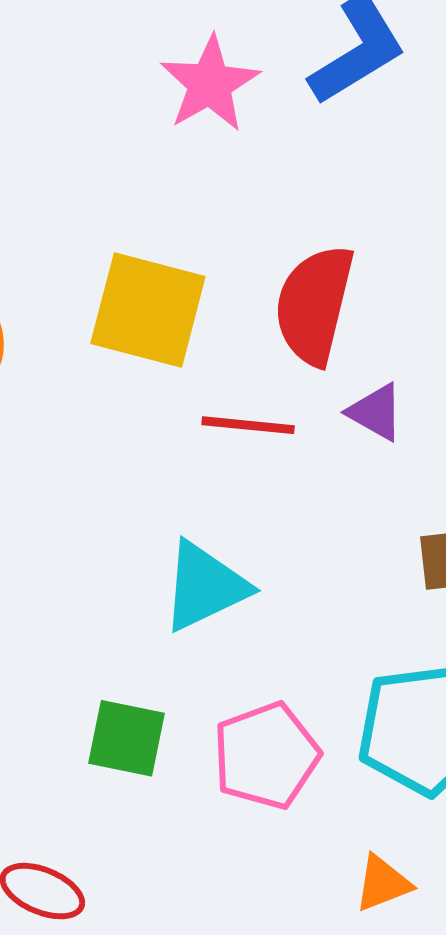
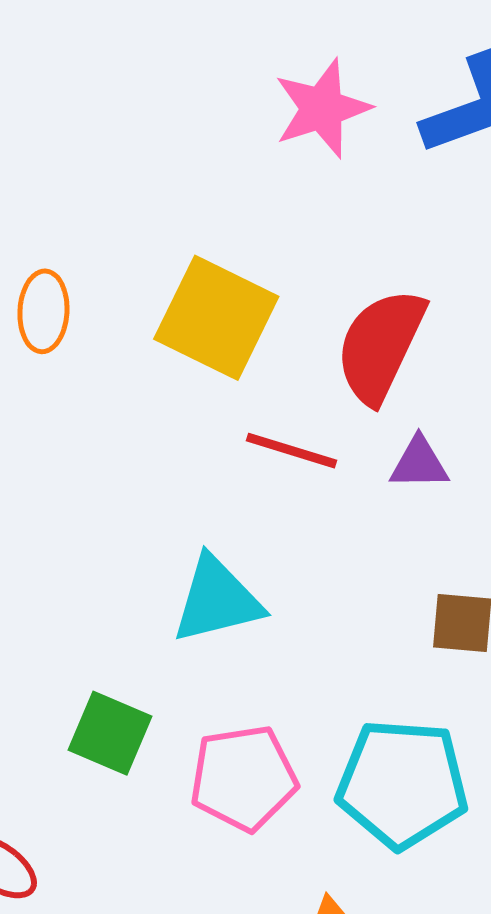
purple triangle: (376, 412) -> (419, 463), turned -42

